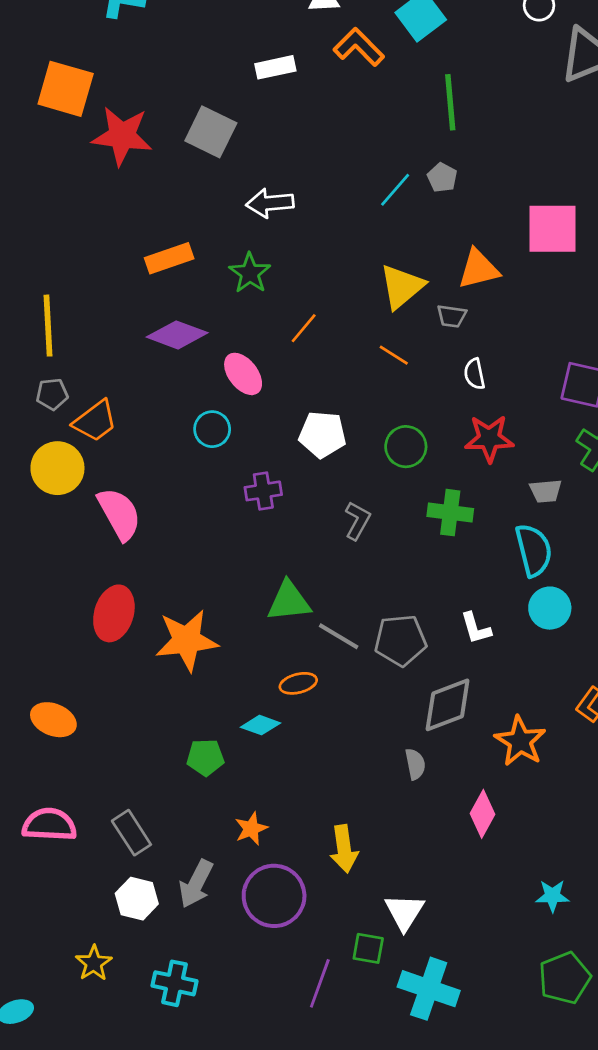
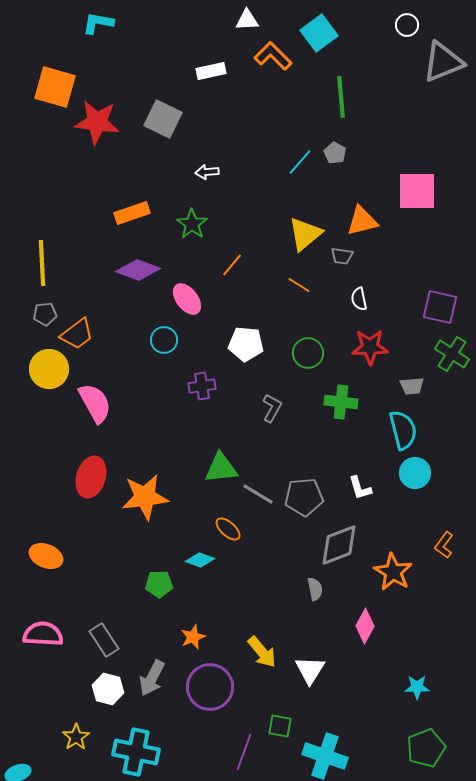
white arrow: (270, 203) -> (207, 172), size x0.7
orange ellipse: (298, 683) -> (228, 529), turned 56
yellow arrow: (344, 849) -> (262, 652), turned -32
white triangle: (405, 912) -> (310, 670), moved
cyan cross: (174, 983) -> (136, 752), size x1.4

